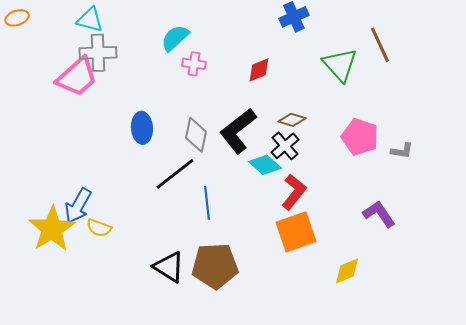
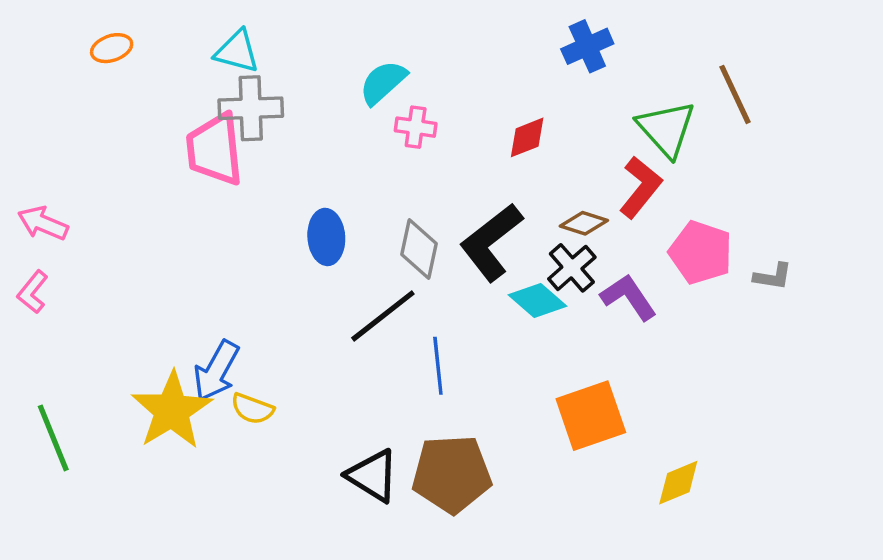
pink trapezoid: (77, 77) -> (215, 149), turned 126
red L-shape: (294, 192) -> (641, 187), moved
purple L-shape: (379, 214) -> (629, 297), moved

